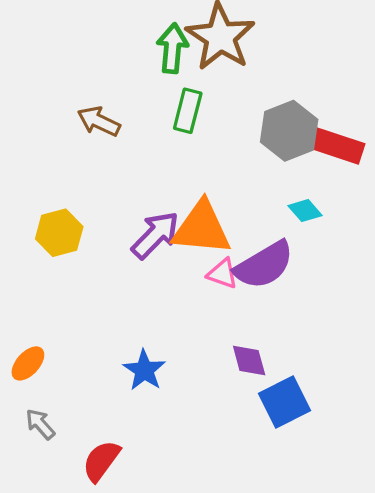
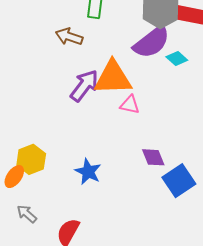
brown arrow: (99, 121) -> (69, 37), moved
yellow hexagon: (59, 233) -> (31, 159), moved
purple semicircle: (264, 265) -> (152, 42), moved

